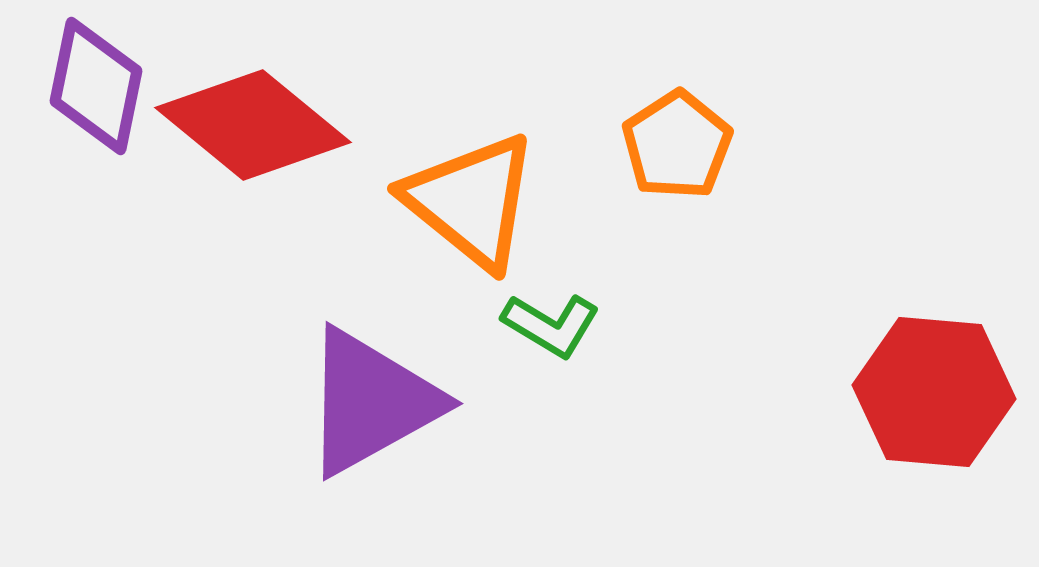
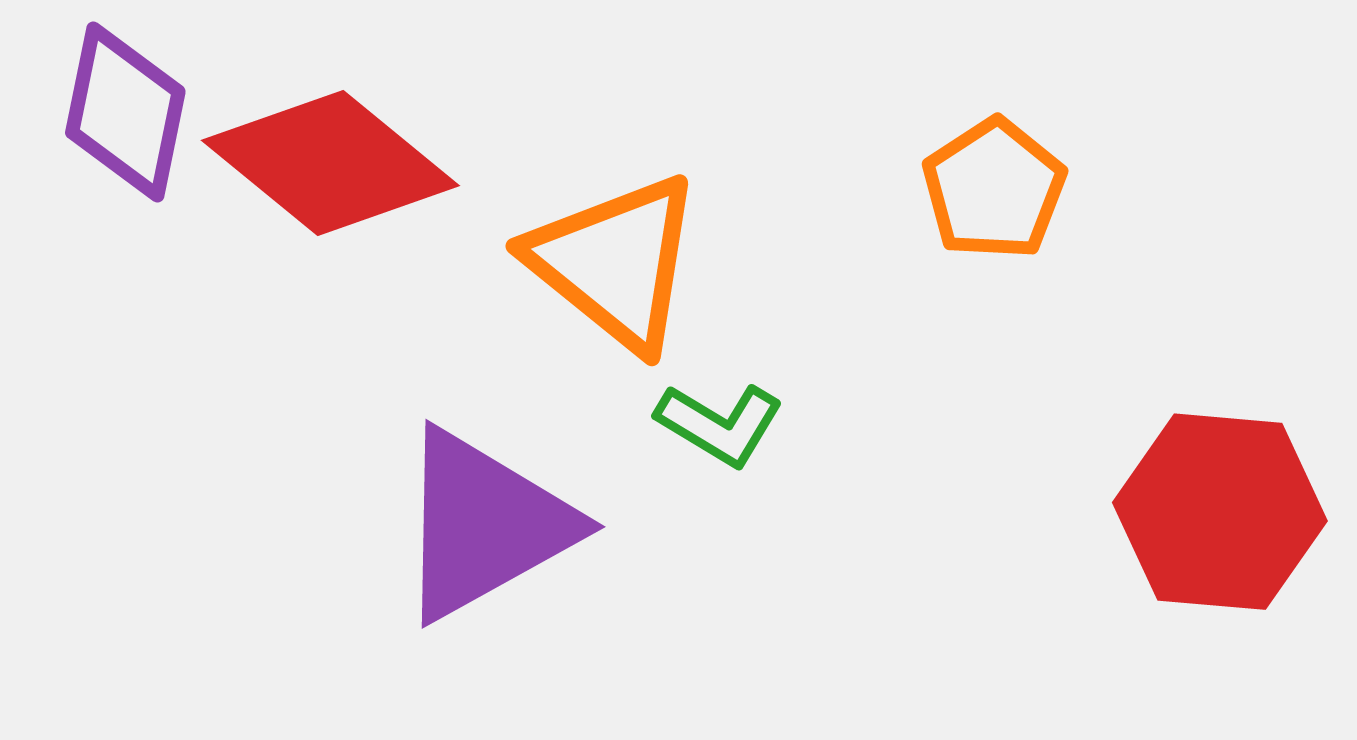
orange pentagon: (677, 145) -> (994, 189), moved

